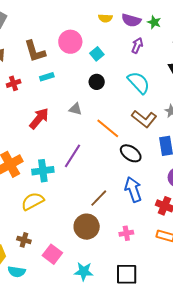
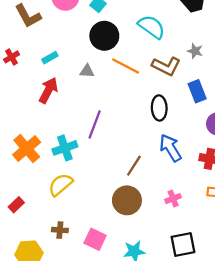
cyan rectangle: (47, 77) -> (50, 58), moved
black circle: (97, 82) -> (104, 36), size x1.6
orange line: (108, 128) -> (126, 66), moved
black ellipse: (131, 153) -> (159, 108), turned 65

